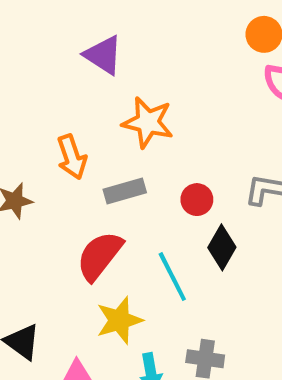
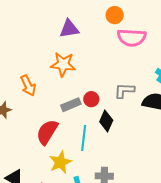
purple triangle: (103, 55) -> (69, 29), moved, turned -35
gray rectangle: (125, 191) -> (71, 105), moved
cyan line: (172, 277) -> (84, 138), turned 40

